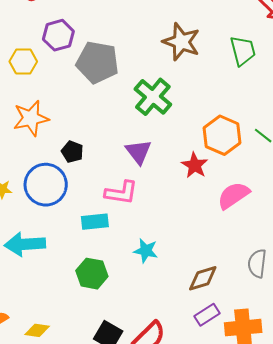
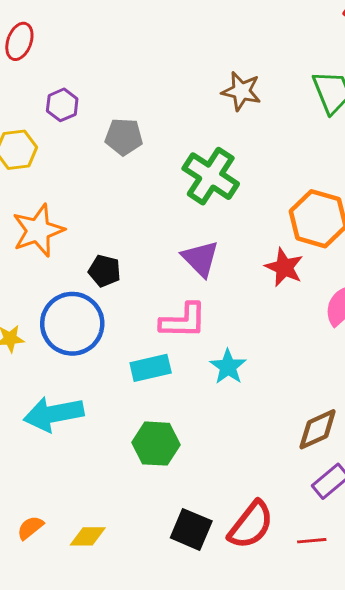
purple hexagon: (58, 35) -> (62, 105), size x0.7
brown star: (181, 42) -> (241, 91), size x0.7
gray pentagon: (97, 62) -> (124, 137), size x0.6
cyan star: (146, 251) -> (228, 367), moved, turned 30

